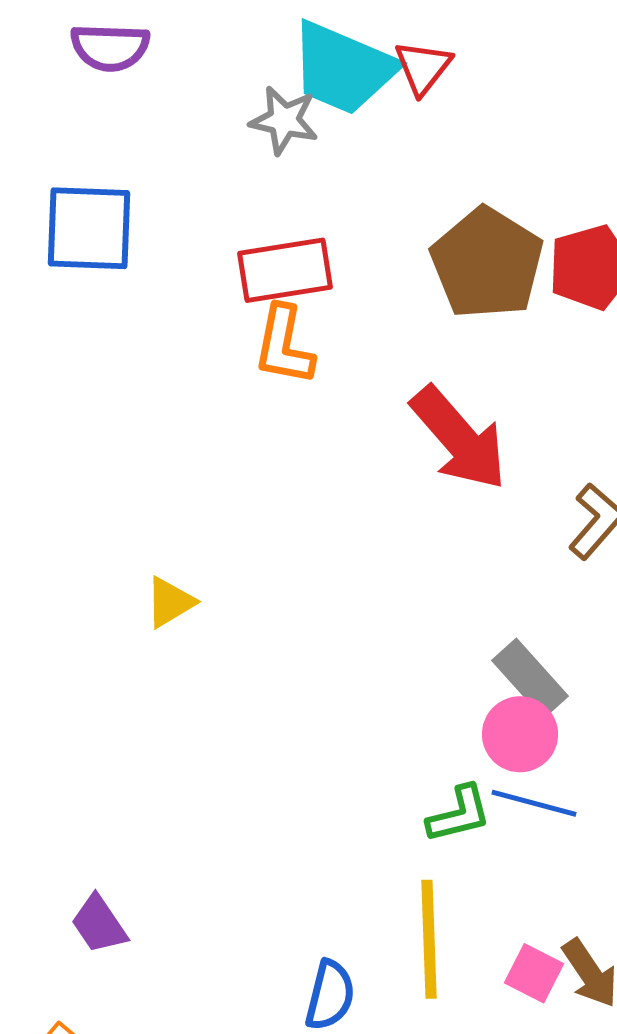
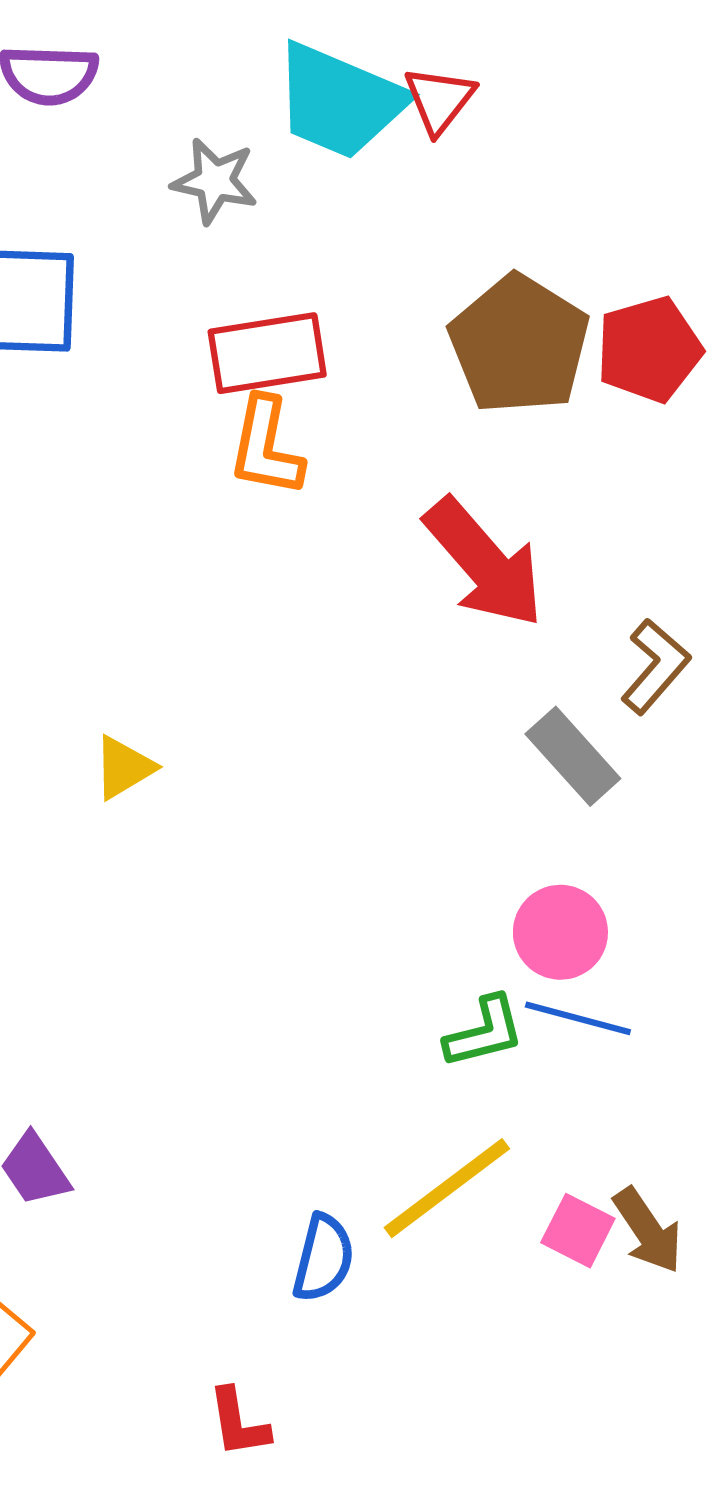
gray star: (284, 120) -> (215, 181), moved
gray rectangle: (530, 678) -> (573, 756), moved
yellow line: (429, 939) -> (447, 1188), turned 55

